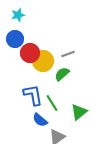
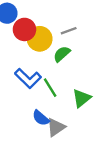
blue L-shape: (33, 95) -> (28, 78), turned 145
blue semicircle: (40, 120) -> (41, 118), moved

